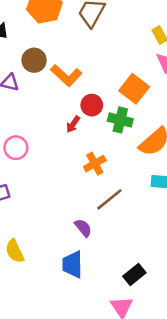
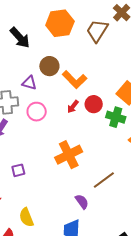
red arrow: (73, 124) -> (73, 107), moved
pink circle: (16, 148) -> (37, 112), moved
orange cross: (95, 164) -> (69, 155), moved, size x1.5

